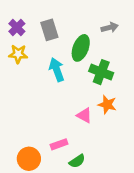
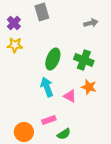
gray rectangle: (49, 30) -> (42, 12), moved
green ellipse: (81, 48) -> (53, 59), moved
cyan arrow: (57, 70) -> (47, 87), moved

